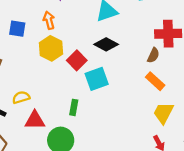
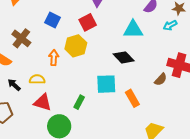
orange arrow: (49, 20) -> (54, 58), moved
red square: (77, 60) -> (88, 22), moved
orange rectangle: (155, 81) -> (132, 98), moved

